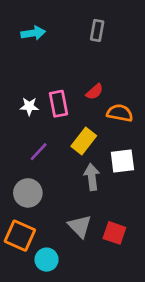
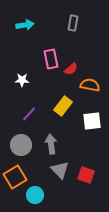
pink rectangle: (59, 104) -> (51, 59), moved
gray arrow: (92, 177) -> (51, 144), moved
orange square: (20, 236) -> (15, 177), turned 35

